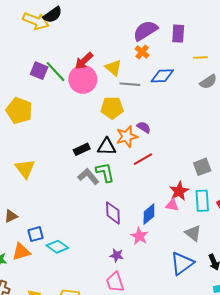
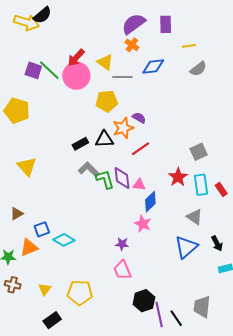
green L-shape: (105, 172) -> (105, 179), moved
pink triangle: (172, 205) -> (139, 185), moved
purple diamond: (113, 213) -> (122, 178), moved

